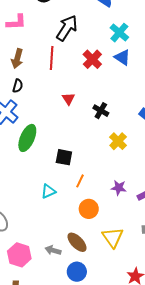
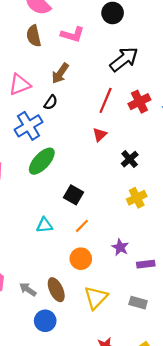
red line: (52, 58) -> (106, 100), moved

